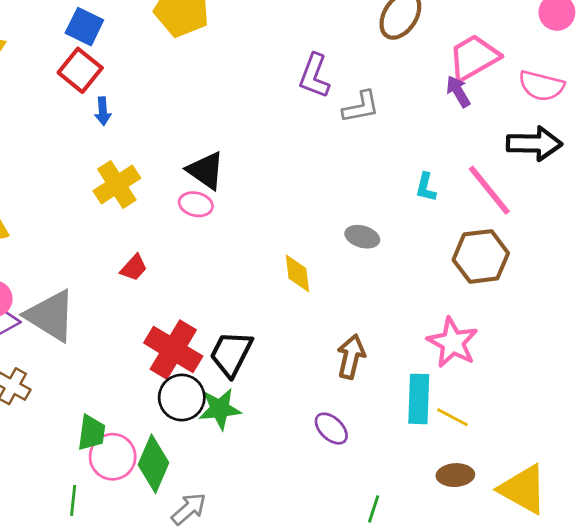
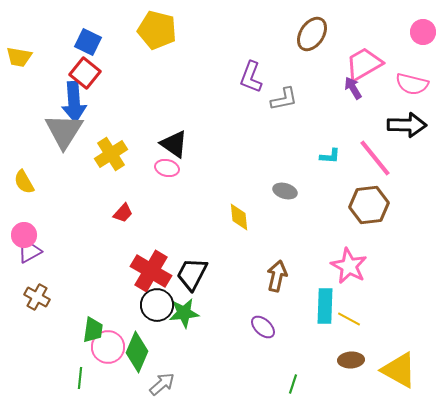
blue arrow: (103, 111) -> (74, 102), moved, size x2.0
cyan L-shape: (426, 187) -> (330, 156), turned -100
gray triangle: (51, 316) -> (64, 131), moved, turned 30

